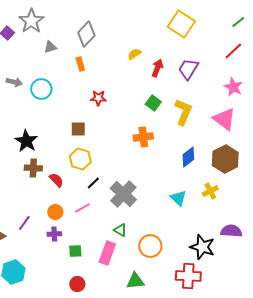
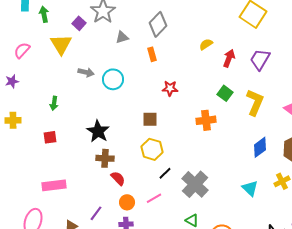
orange cross: (143, 137) -> (206, 120), moved
red semicircle: (56, 180) -> (118, 178), moved

